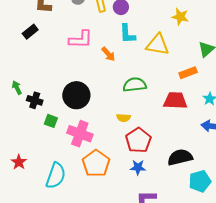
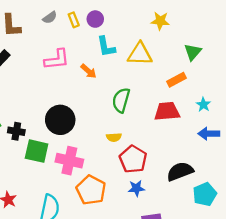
green semicircle: (135, 85) -> (121, 100), turned -60
green square: (51, 121) -> (37, 151), size x1.6

